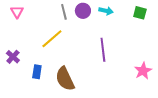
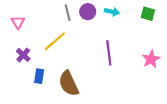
pink triangle: (17, 12) -> (18, 22), moved
purple cross: (13, 57) -> (23, 55), moved
pink star: (143, 71) -> (151, 59), moved

